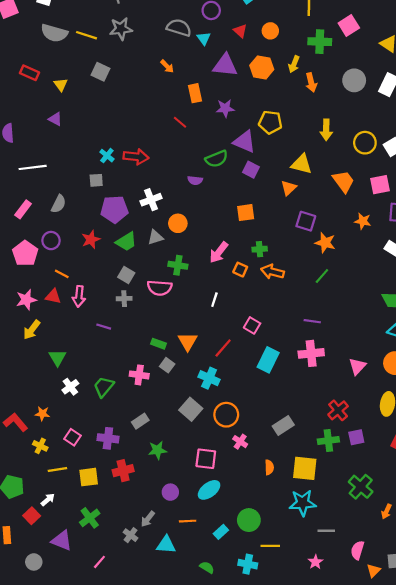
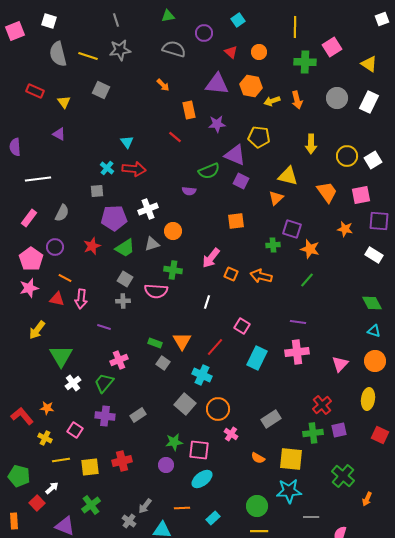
gray semicircle: (54, 33) -> (58, 54), turned 60
cyan triangle: (204, 38) -> (127, 142), moved
yellow arrow: (294, 64) -> (272, 101), moved, turned 49
green cross: (260, 249) -> (273, 245), moved
pink star: (26, 300) -> (29, 288), moved
green triangle: (57, 358) -> (61, 356), size x1.4
pink cross: (139, 375) -> (119, 360), moved, turned -30
purple cross: (108, 438) -> (105, 416), moved
green star: (157, 450) -> (174, 442), moved
orange semicircle: (269, 467) -> (258, 458), turned 120
purple circle: (170, 492) -> (166, 465), moved
green circle: (249, 520) -> (257, 506), moved

